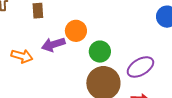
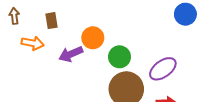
orange arrow: (22, 56) -> (33, 43), moved

